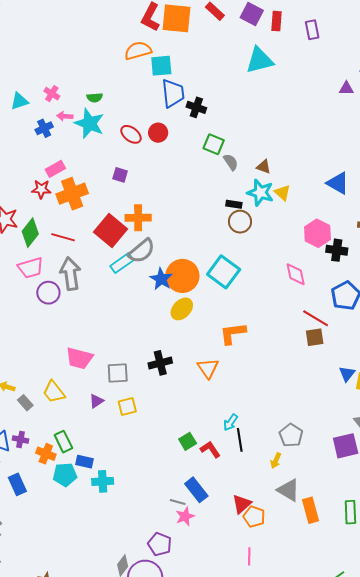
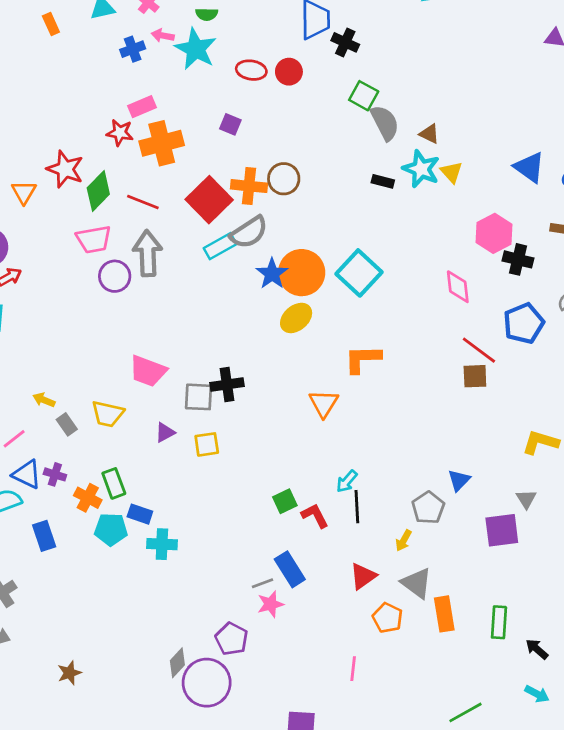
red ellipse: (131, 134) -> (251, 70), turned -35
gray semicircle: (231, 162) -> (385, 123), size x1.5
brown circle: (240, 222) -> (284, 179), moved
black cross: (160, 363) -> (227, 384), moved
blue triangle: (347, 374) -> (459, 480), moved
yellow trapezoid: (54, 392) -> (108, 414), turned -45
gray line: (178, 502) -> (262, 583), turned -42
red triangle: (242, 504) -> (363, 576), moved
orange pentagon: (254, 517) -> (388, 618), moved

